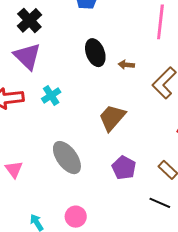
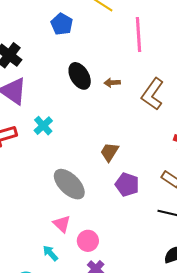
brown trapezoid: (112, 118) -> (110, 152), moved, size x0.7
pink triangle: (14, 169) -> (62, 224), moved

